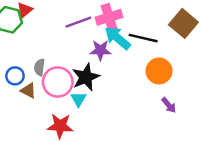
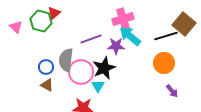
purple line: (78, 22) -> (91, 39), moved
black line: (143, 38) -> (166, 36), moved, turned -30
gray semicircle: (39, 67) -> (66, 60), size x1.6
brown triangle: (28, 91) -> (47, 85), moved

